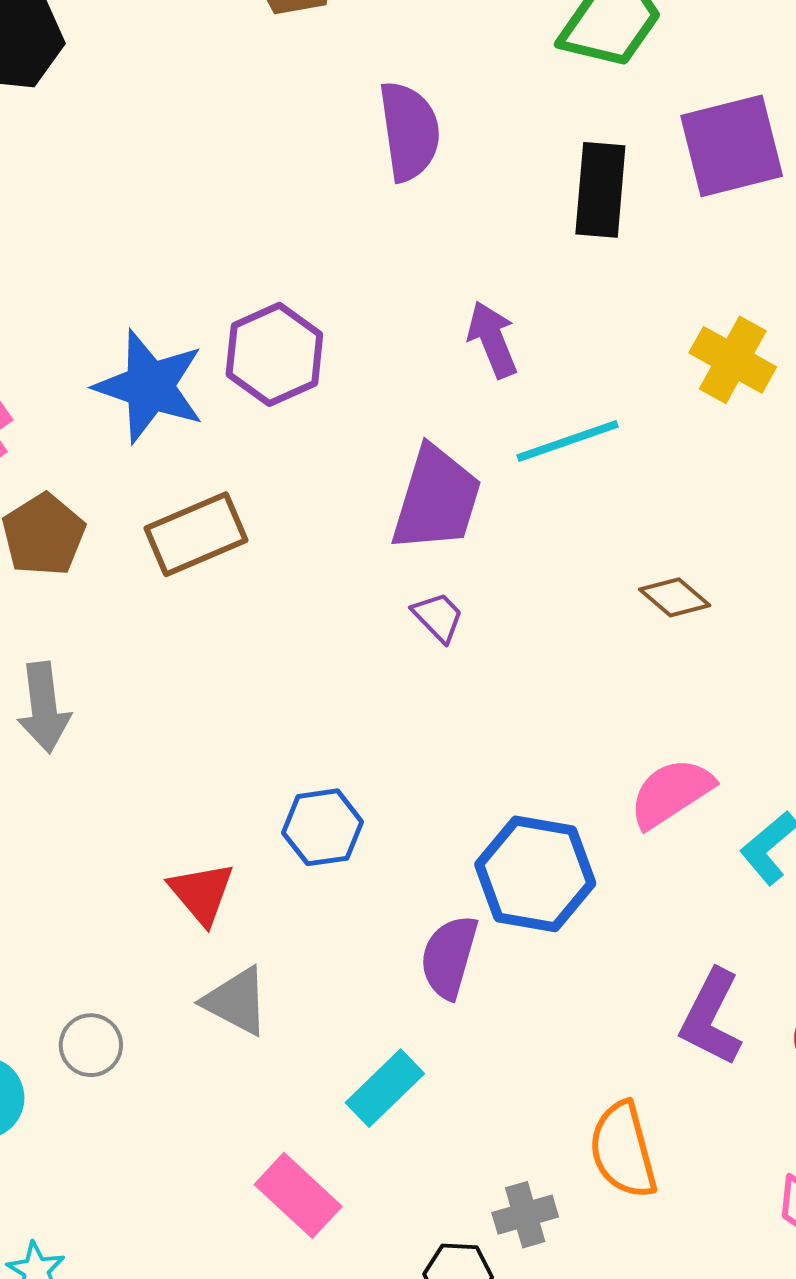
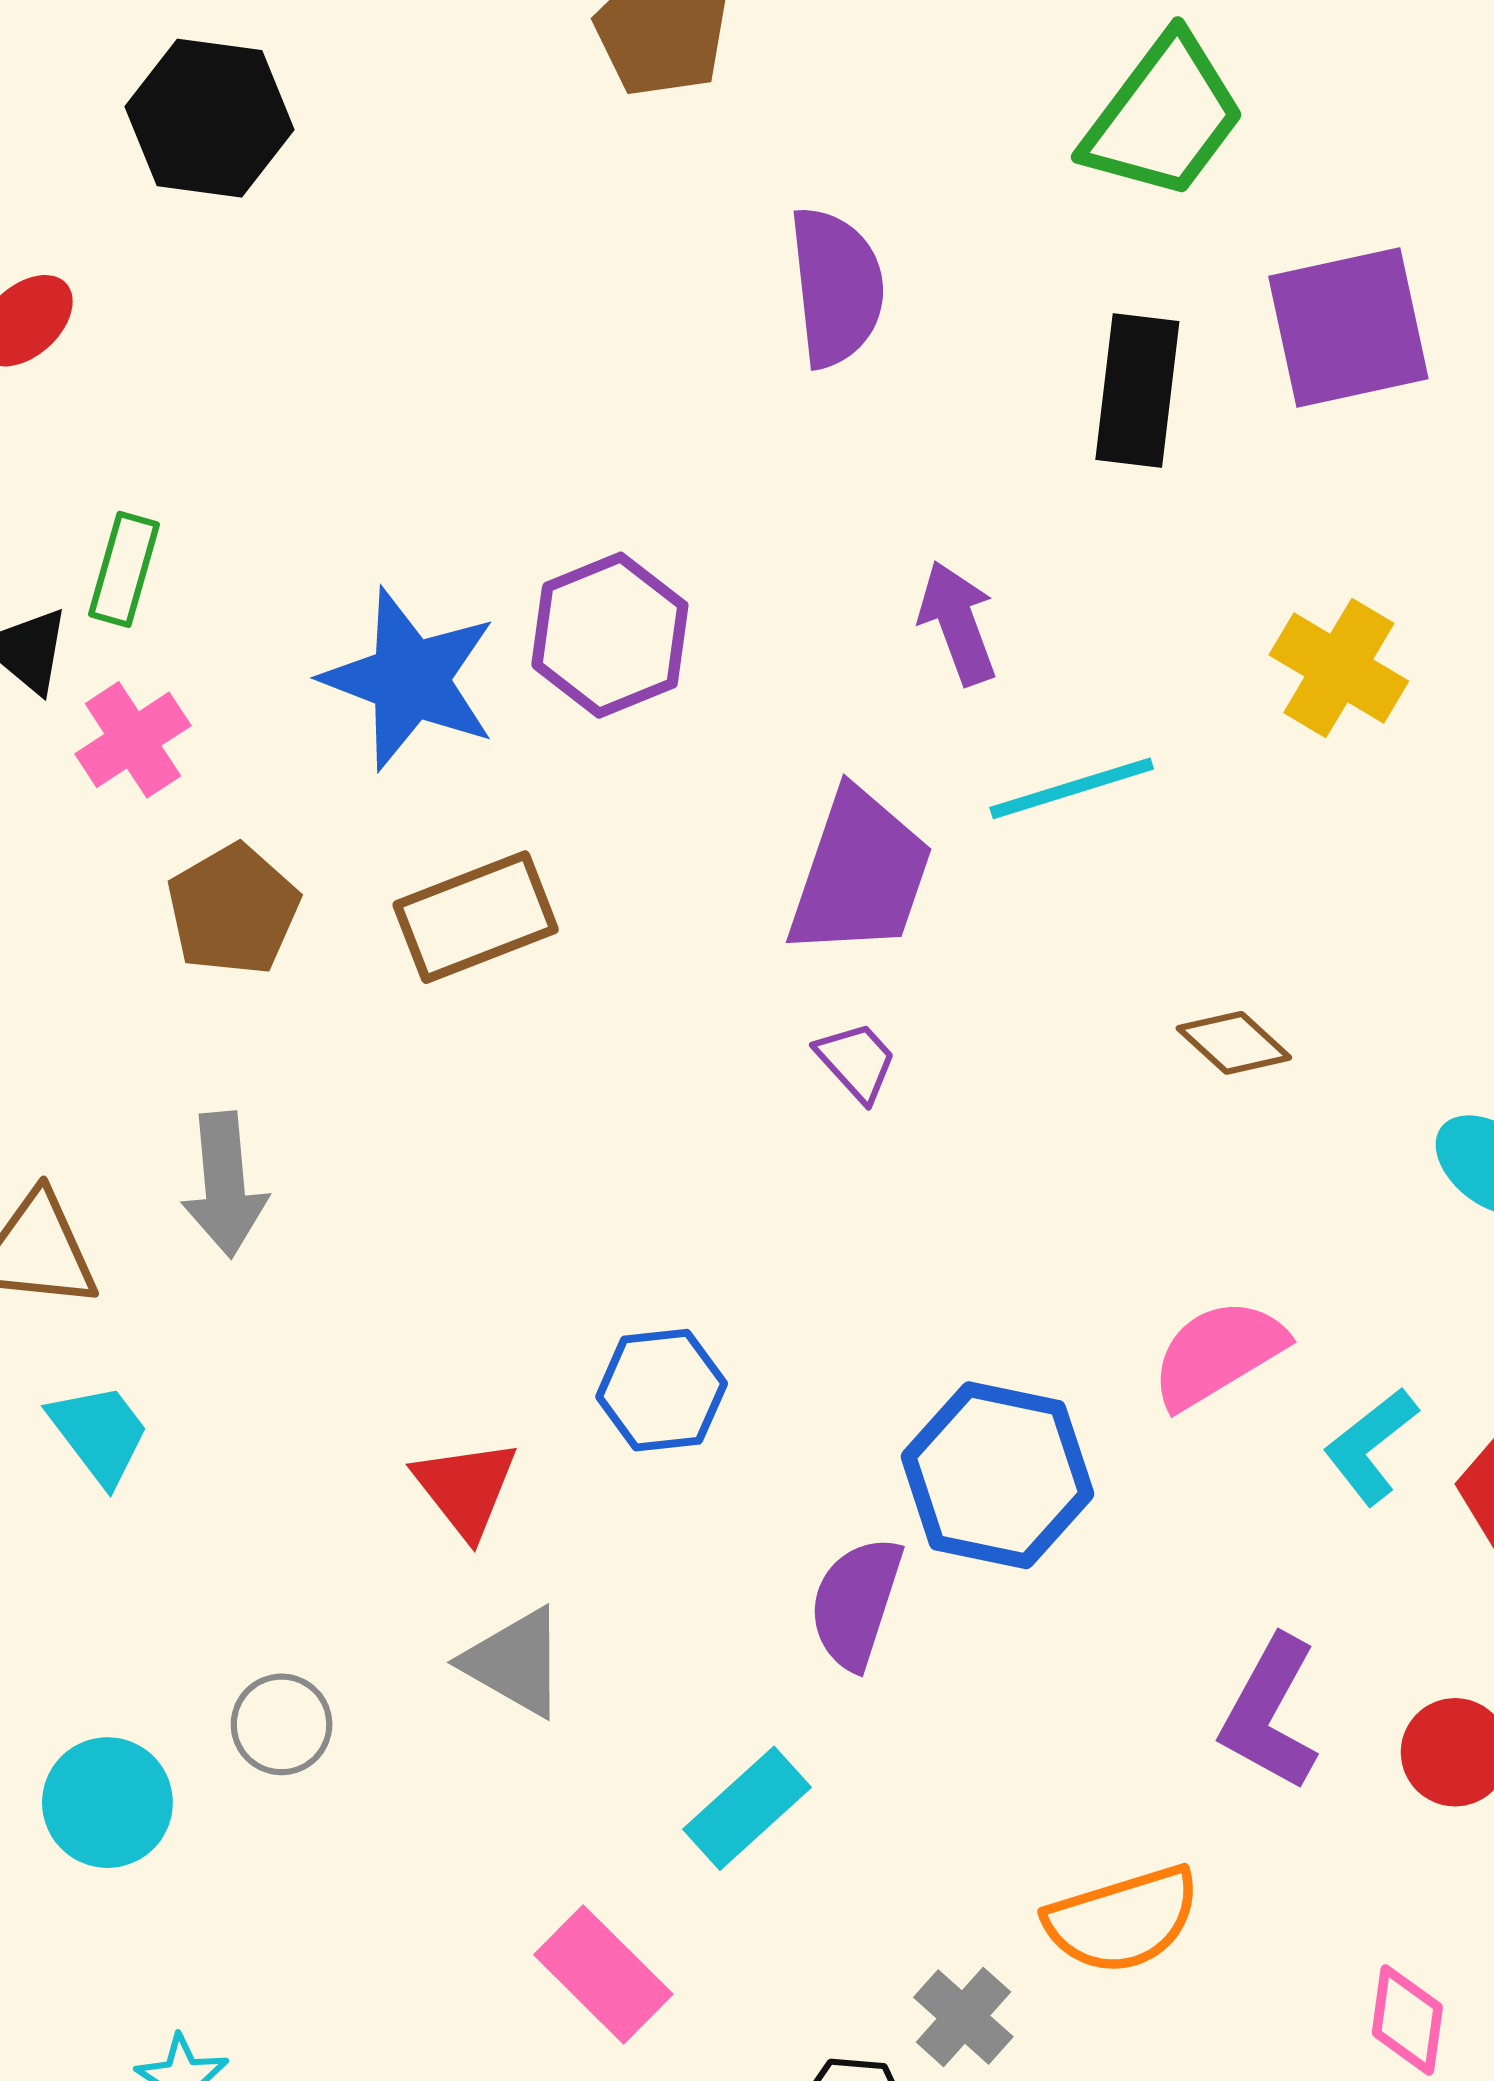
orange semicircle: (623, 1150) -> (1123, 1920), turned -94
gray cross: (525, 1215) -> (963, 2017), turned -34

